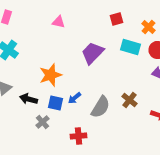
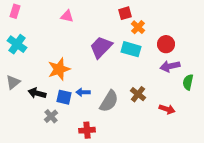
orange cross: (148, 27) -> (138, 27), moved
cyan rectangle: (130, 47) -> (131, 49), moved
blue arrow: (74, 98) -> (83, 92), turned 40

